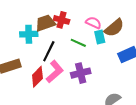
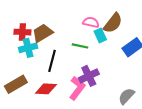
red cross: (62, 20) -> (22, 32), moved
pink L-shape: (55, 72) -> (77, 88), moved
red diamond: (37, 77) -> (46, 89), turned 60

